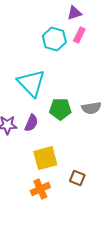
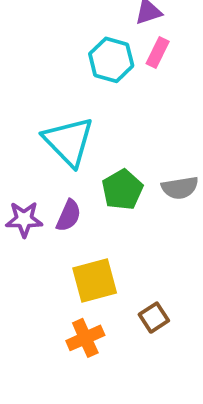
green pentagon: (60, 109) -> (122, 190), turned -30
brown square: (77, 178) -> (154, 318), turned 35

